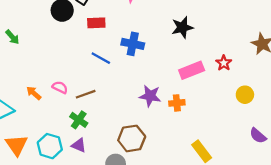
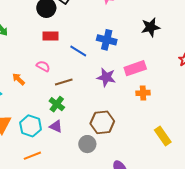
red rectangle: (96, 23) -> (51, 36), moved
pink rectangle: (192, 70) -> (135, 68), moved
pink semicircle: (60, 87) -> (43, 66), moved
purple star: (150, 96) -> (106, 77), moved

